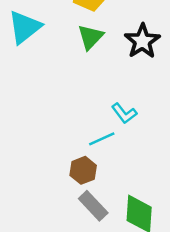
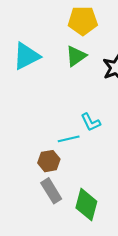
cyan triangle: (25, 27) -> (26, 56), moved

